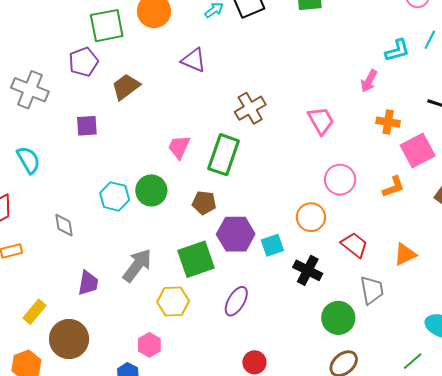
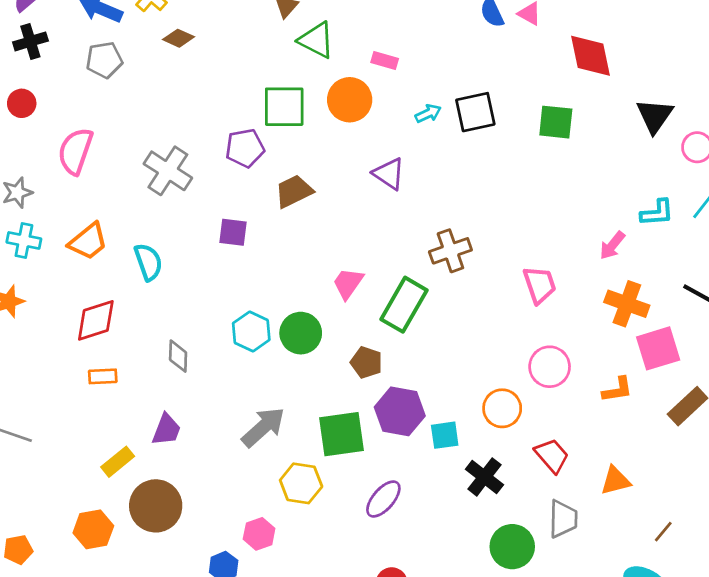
orange cross: (388, 122) -> (627, 304), size x1.4
purple trapezoid: (88, 283) -> (166, 430), moved

